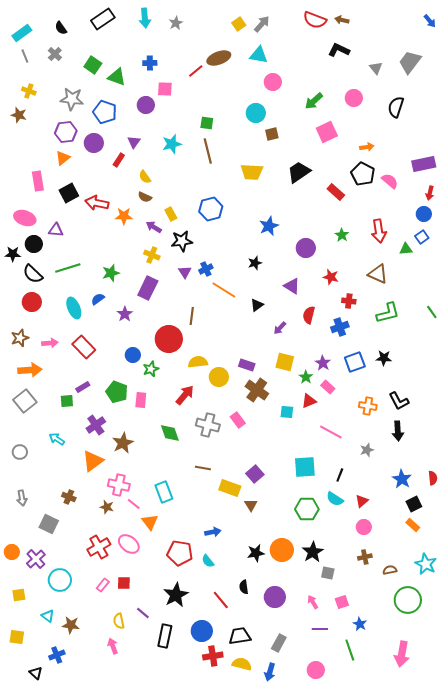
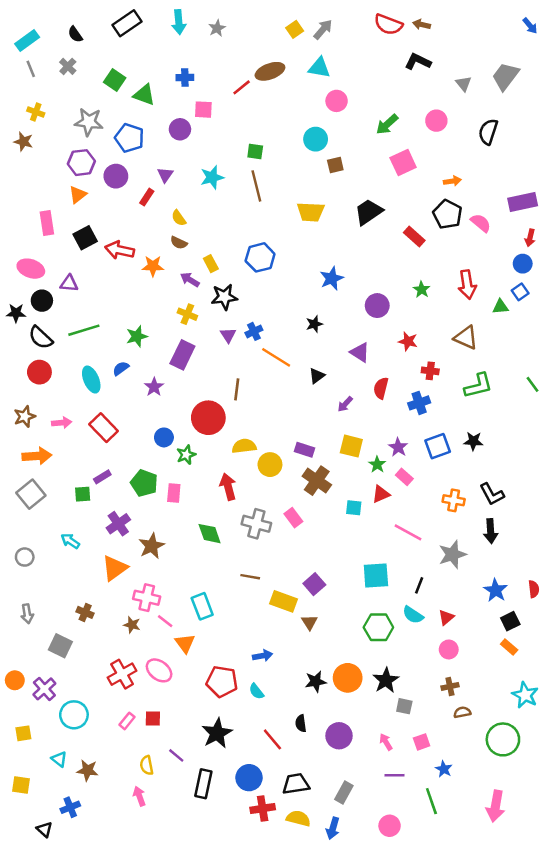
red arrow: (185, 395) -> (228, 487), turned -55
gray star: (367, 450) -> (452, 555), size x1.6
brown semicircle: (390, 570) -> (462, 712), moved

